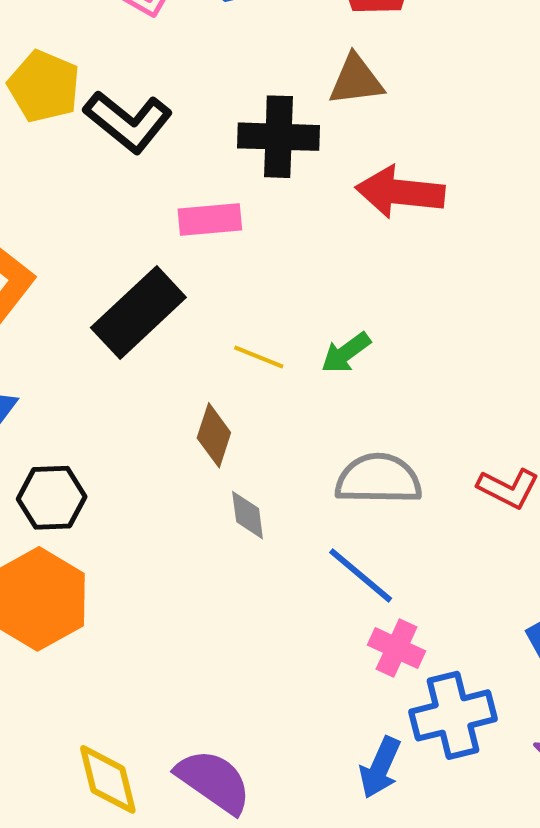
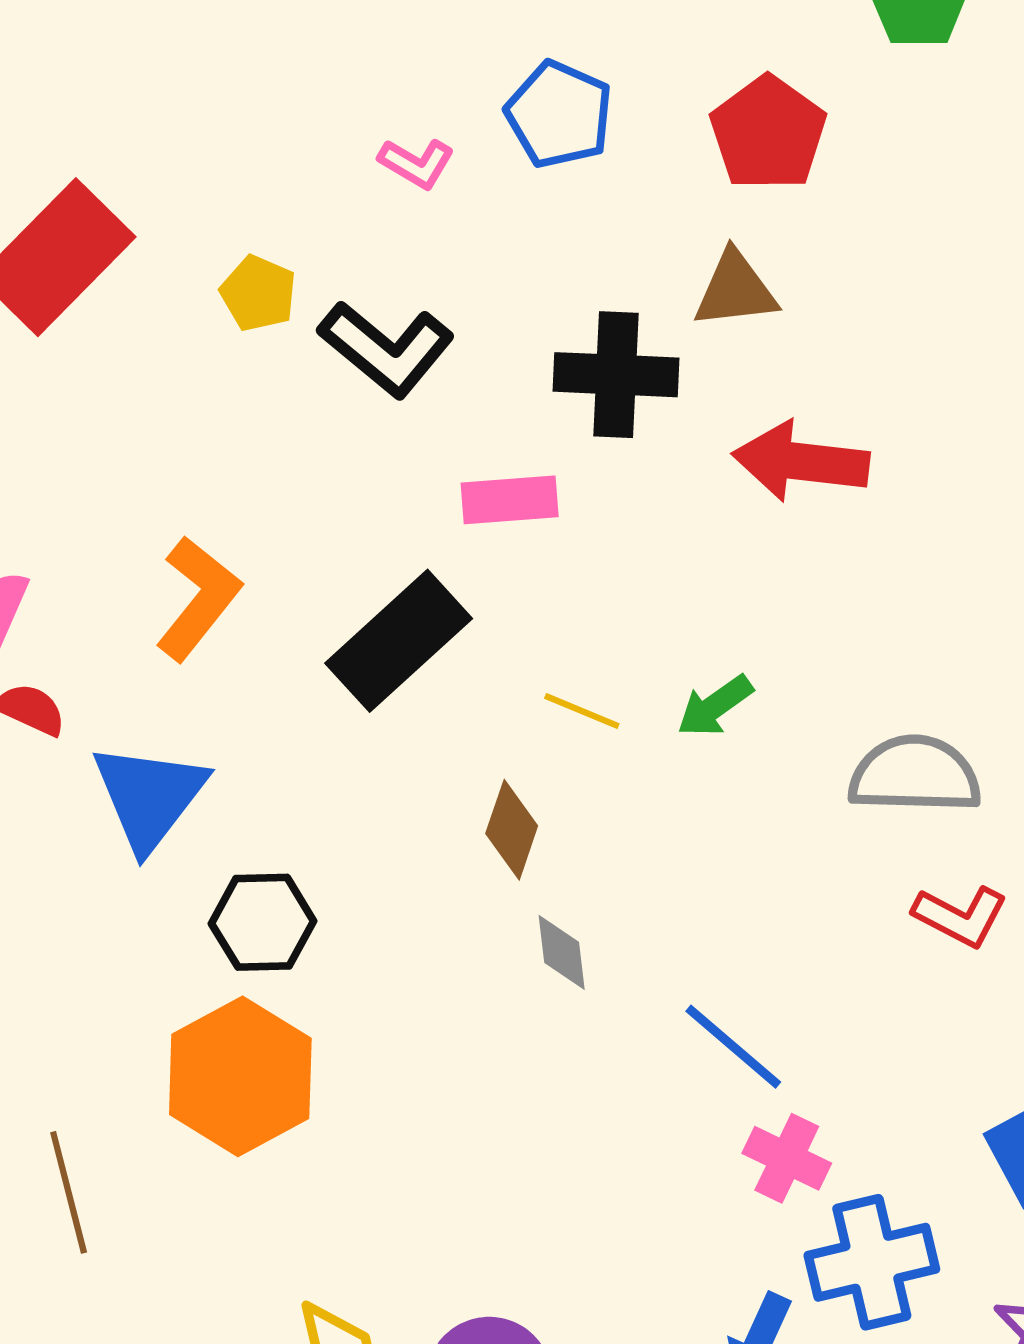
yellow pentagon: (44, 86) -> (258, 293), size x0.7
gray semicircle: (378, 479) -> (915, 775), moved

